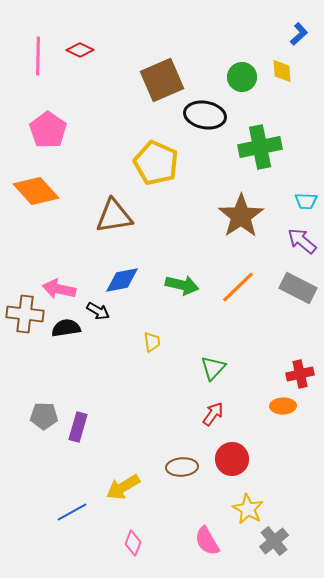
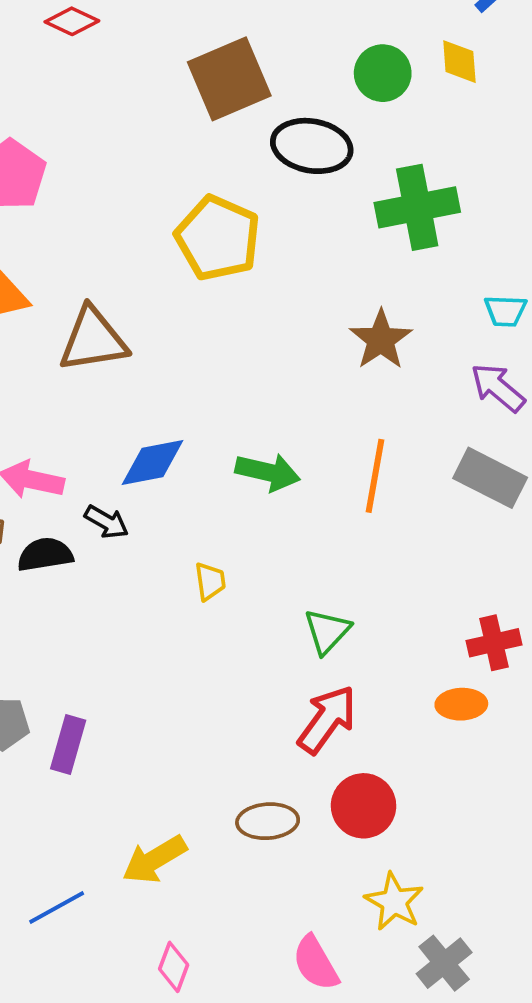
brown triangle: (114, 216) -> (93, 340), moved
brown star: (241, 216) -> (381, 340), size x0.7
orange line: (238, 287) -> (375, 476), turned -36
red arrow: (213, 414) -> (327, 719), size x1.5

